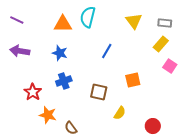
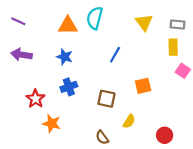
yellow rectangle: (161, 44) -> (173, 47), turned -42
brown semicircle: (71, 128) -> (102, 137), moved

